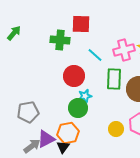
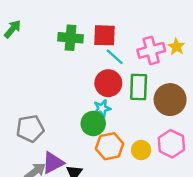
red square: (81, 24) -> (105, 35), moved
red circle: (74, 76) -> (108, 83), moved
orange hexagon: (68, 133) -> (110, 146), moved

